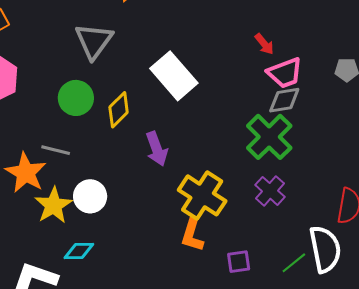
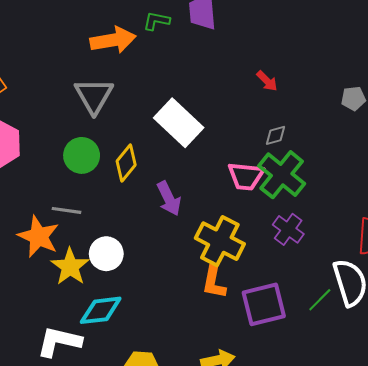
pink trapezoid: (285, 73) -> (246, 176), moved, turned 33
gray diamond: (284, 100) -> (276, 135), moved, size x0.7
cyan diamond: (79, 251) -> (101, 310), size x1.4
purple square: (239, 262) -> (264, 304), size x1.8

